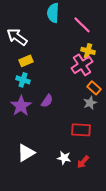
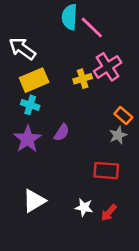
pink line: (82, 25) -> (92, 28), moved
yellow cross: (88, 51) -> (83, 79), moved, turned -32
yellow rectangle: (26, 61) -> (34, 80), size x1.5
pink cross: (82, 65) -> (108, 67), moved

